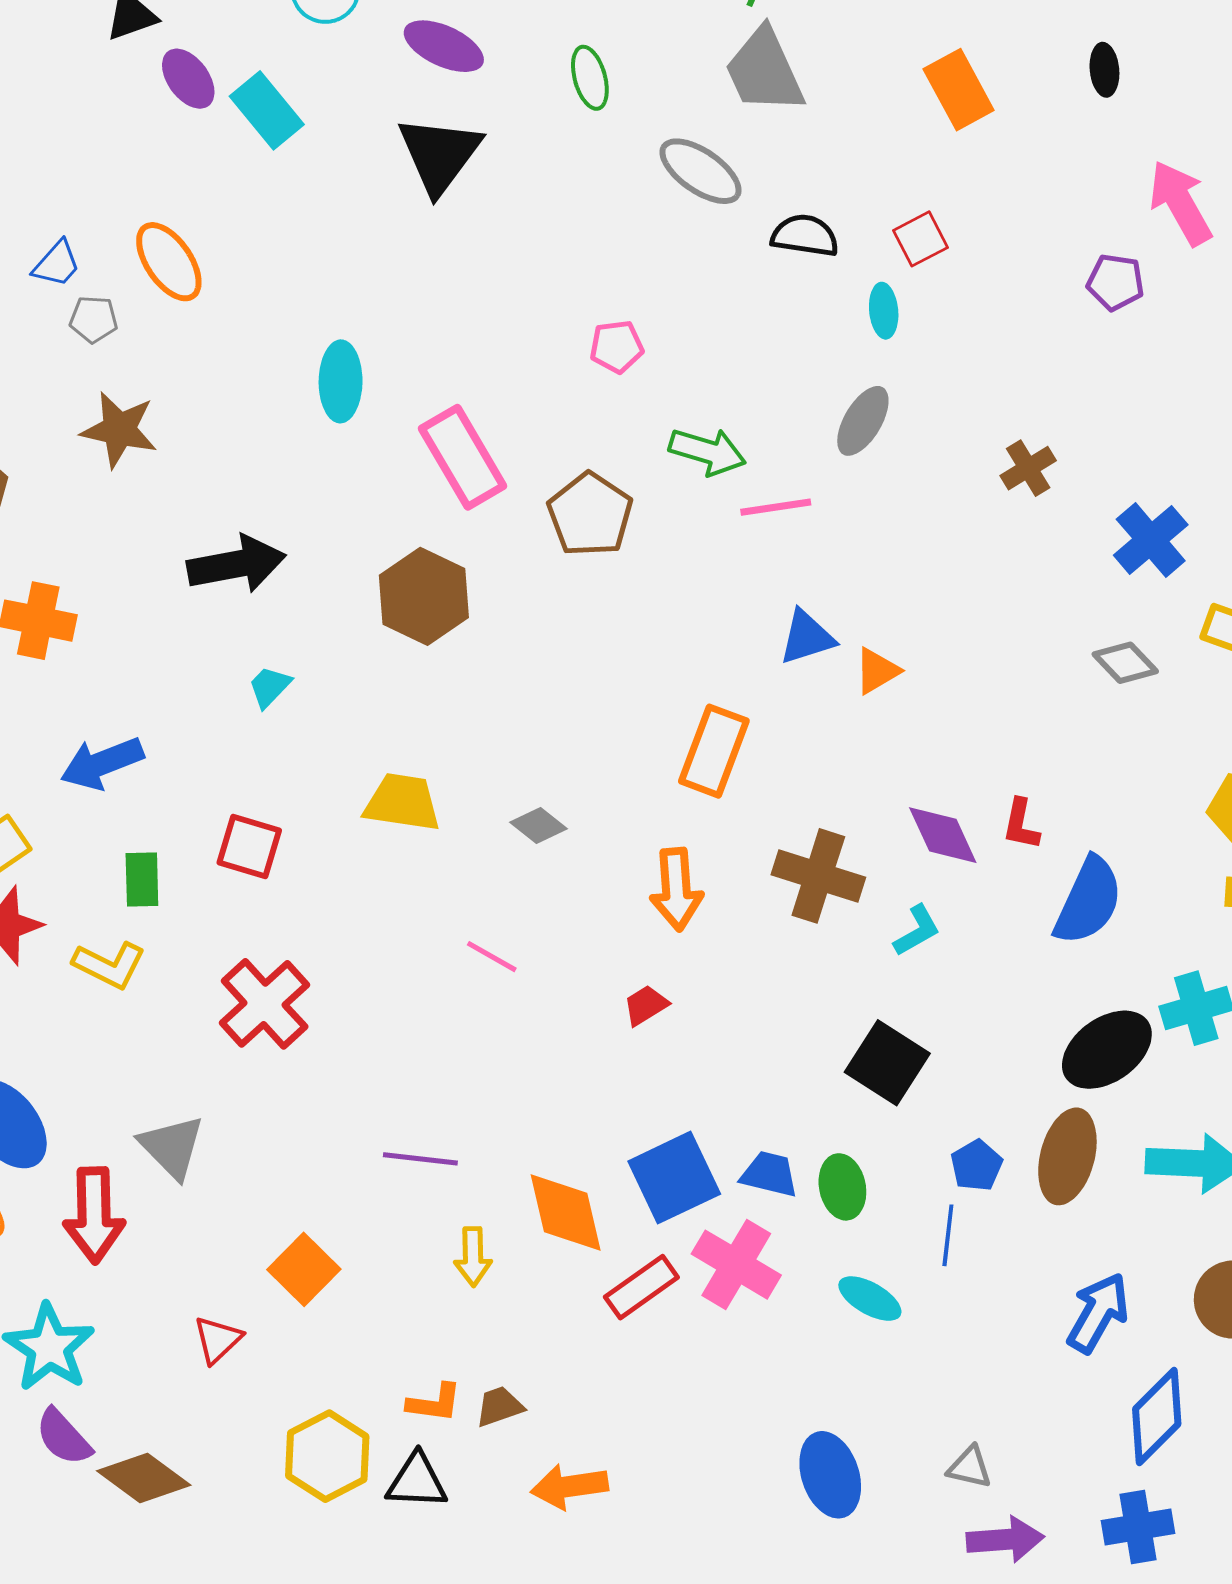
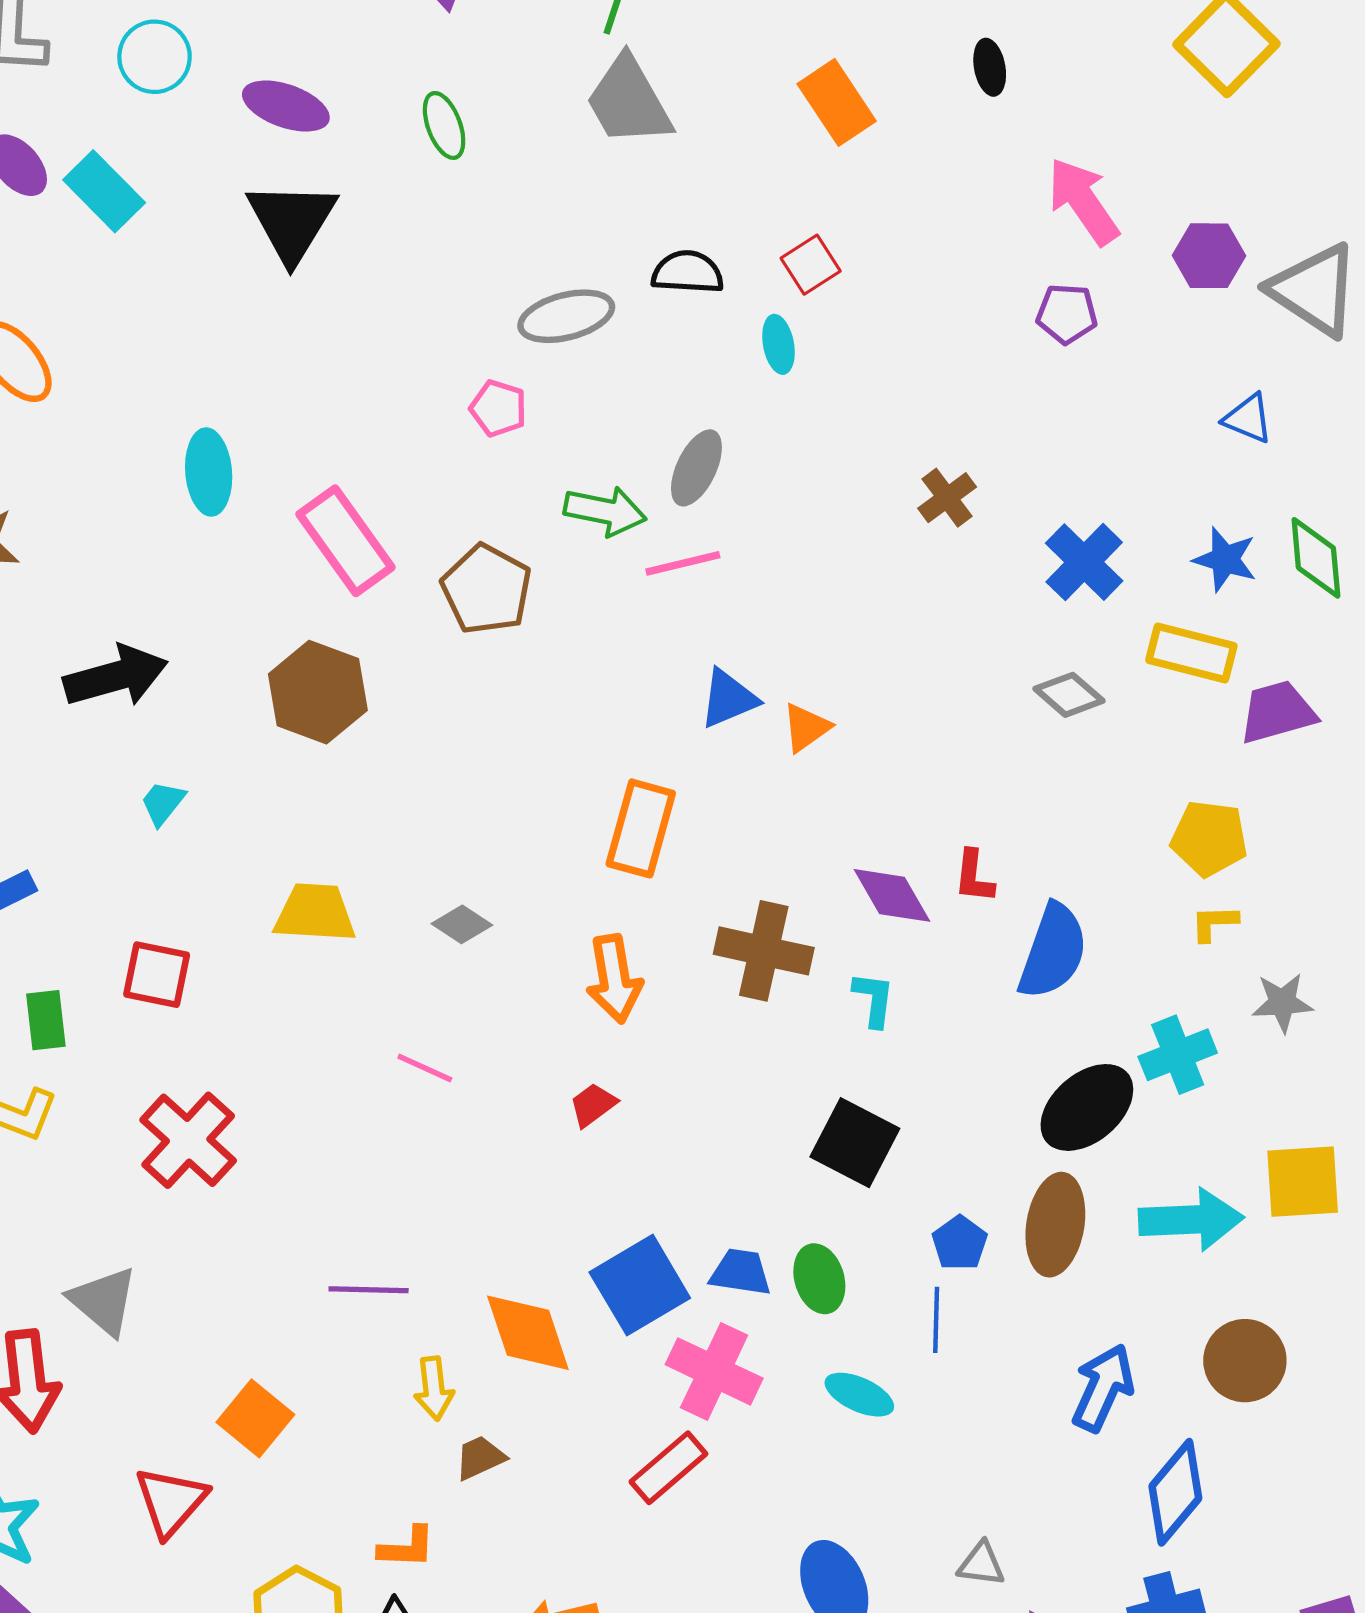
gray ellipse: (701, 171) -> (566, 316), moved, turned -44
purple pentagon: (1115, 282) -> (1067, 314), moved
pink pentagon: (617, 347) -> (498, 408), turned 30
gray ellipse: (863, 421) -> (696, 468), moved
cyan L-shape: (917, 931) -> (874, 999), turned -48
red rectangle: (641, 1287) -> (668, 1468), moved
red triangle: (218, 1340) -> (171, 1501), size x1.4
brown trapezoid: (499, 1406) -> (480, 1458), moved

